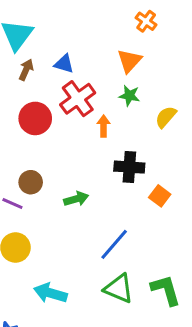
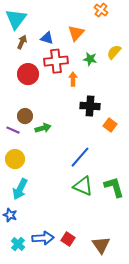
orange triangle: (129, 61) -> (76, 33), moved
red cross: (78, 99) -> (56, 61), turned 30
yellow semicircle: (166, 117) -> (114, 52), moved
green arrow: (76, 199) -> (43, 128), moved
cyan arrow: (50, 293) -> (20, 189), moved, turned -80

